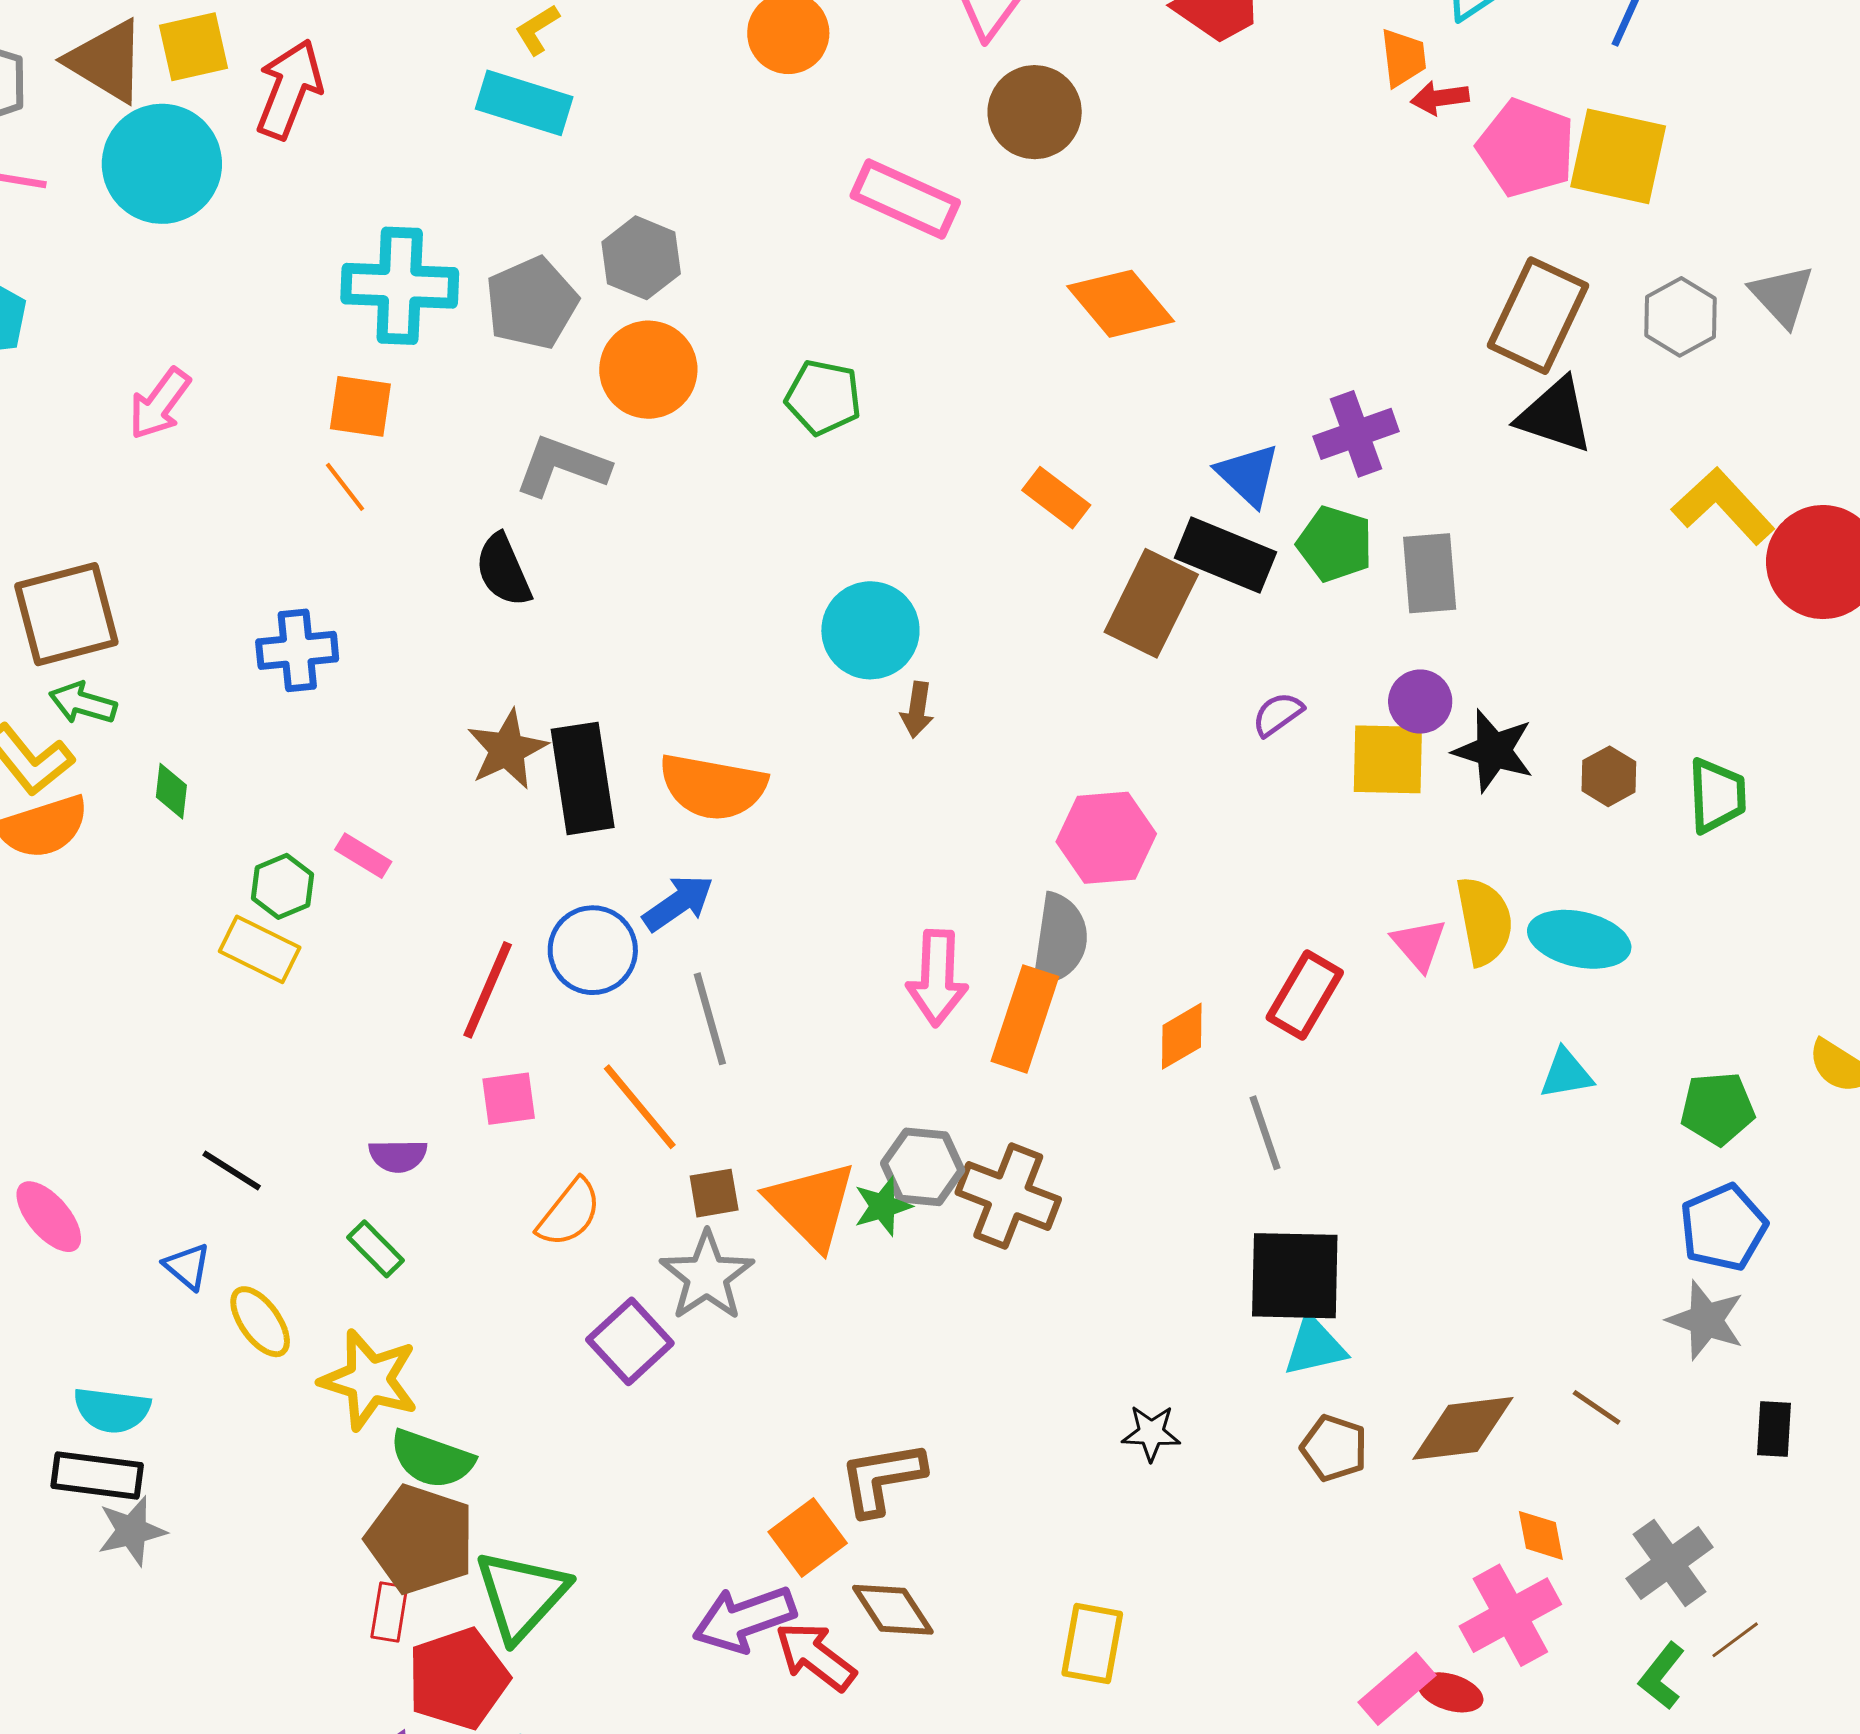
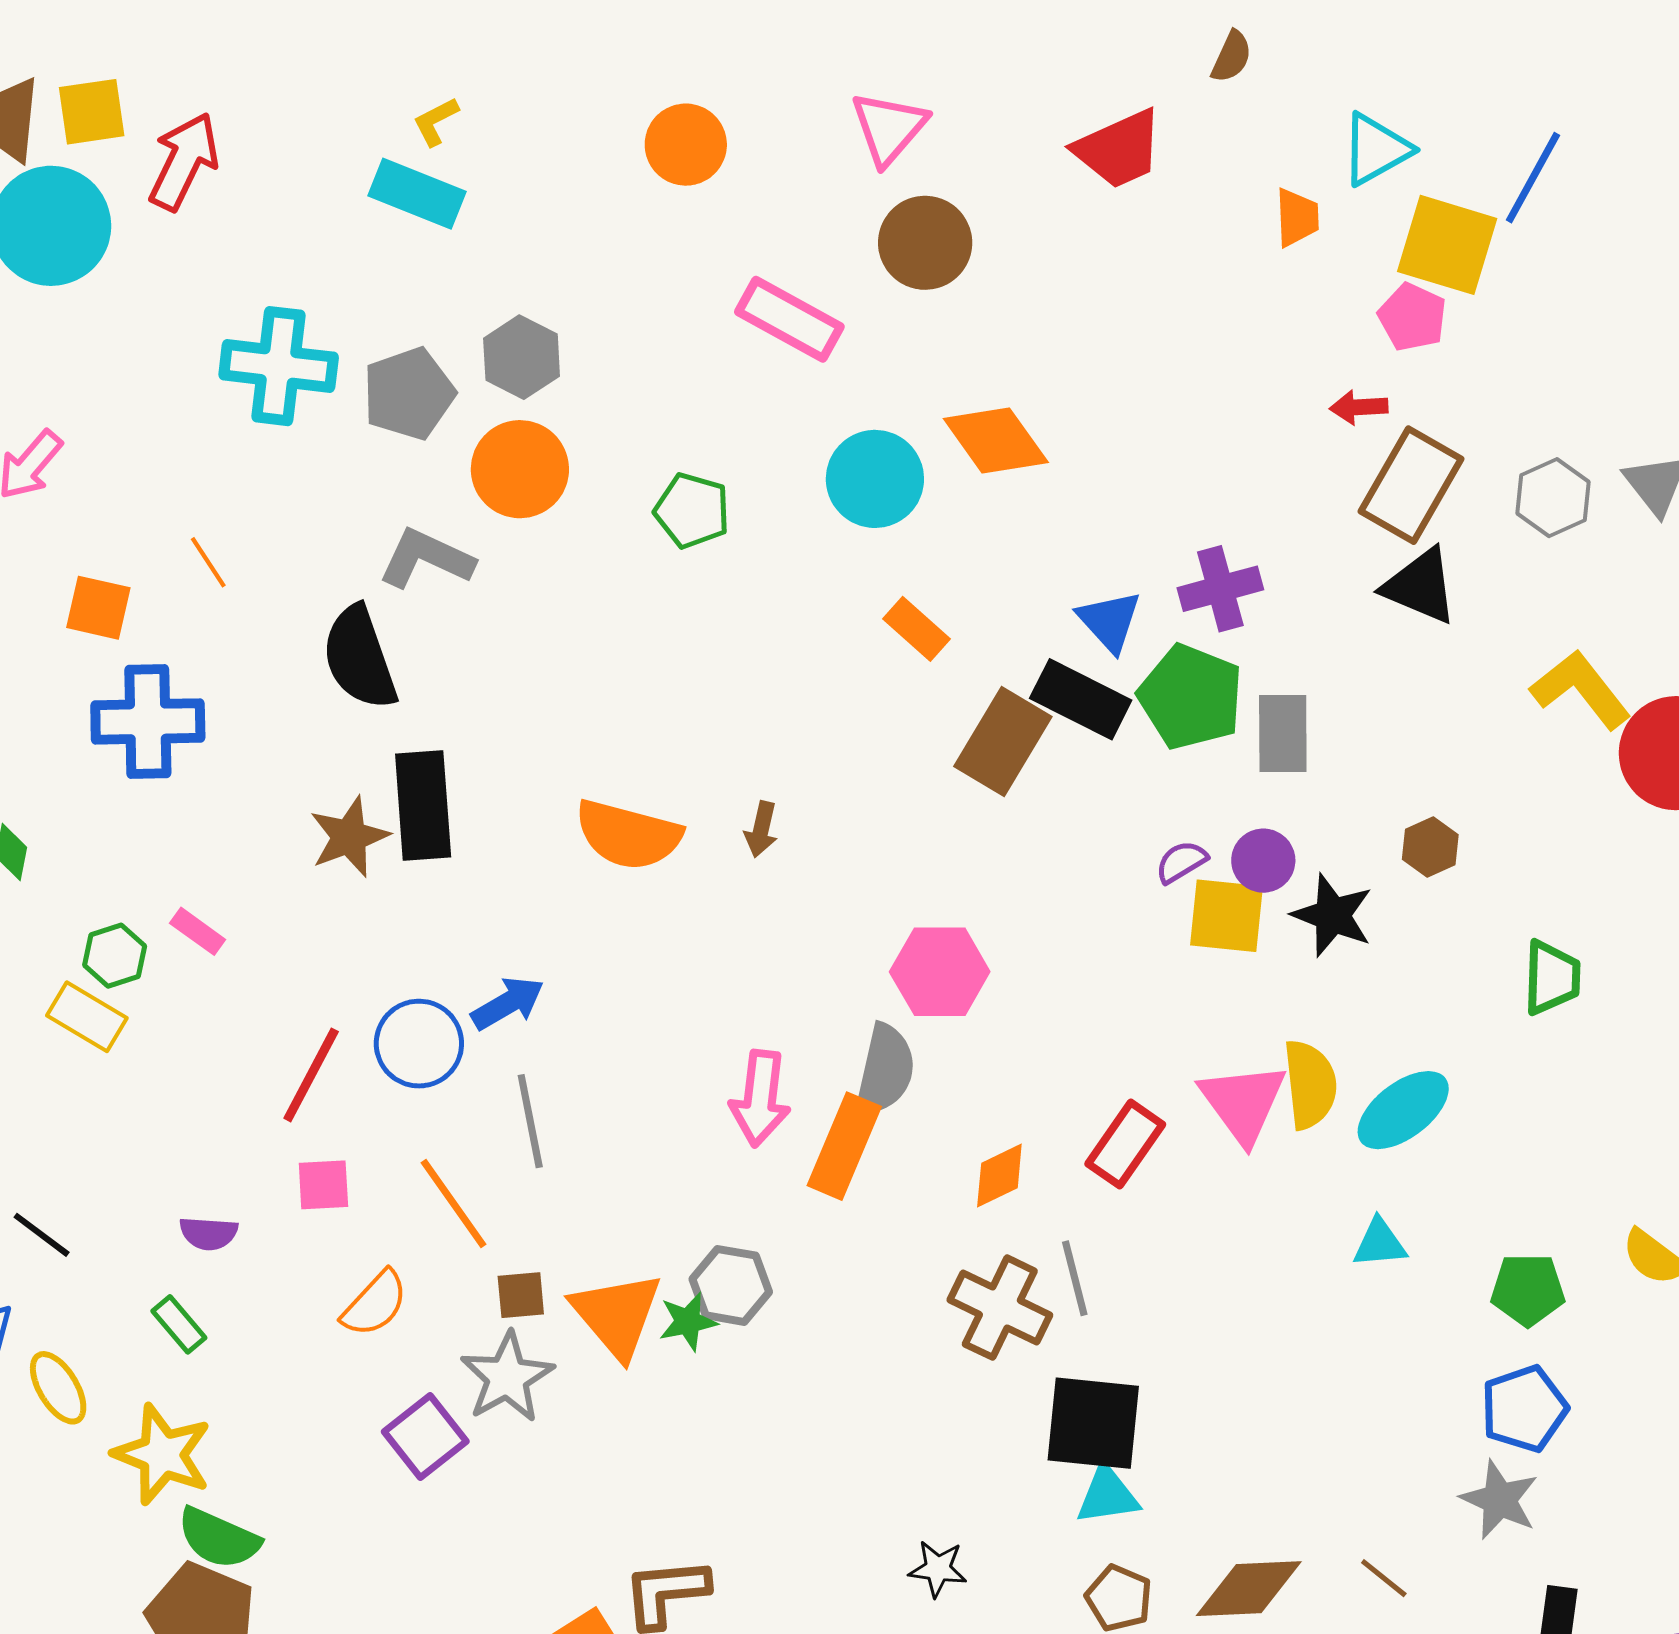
red arrow: (1440, 98) -> (1359, 407), moved
pink pentagon: (1526, 148) -> (1412, 317), size x0.7
yellow square: (1618, 156) -> (1447, 245), moved
orange square: (360, 406) -> (98, 608), moved
green pentagon: (1335, 544) -> (1191, 697), size x1.4
black semicircle: (503, 570) -> (360, 658), size x1.4
cyan circle: (870, 630) -> (875, 479), moved
blue cross: (297, 650) -> (148, 721), size x1.4
purple semicircle: (1278, 714) -> (1181, 862), moved
brown hexagon: (1609, 776) -> (1430, 847), moved
black rectangle: (583, 778) -> (423, 806), moved
orange semicircle: (713, 787) -> (628, 835), moved
cyan ellipse: (1579, 939) -> (1403, 1110), turned -54
pink triangle: (1419, 944) -> (1243, 1103), size x1.6
brown cross: (1008, 1196) -> (1000, 1308), moved

